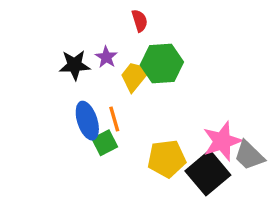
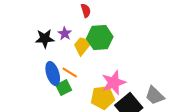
orange line: (114, 119) -> (70, 73), turned -42
pink star: (222, 141) -> (114, 83), moved

